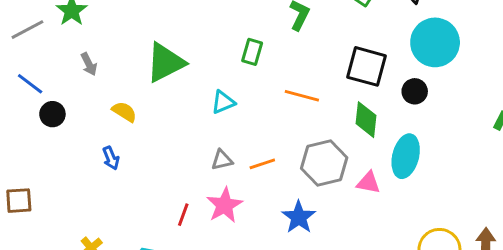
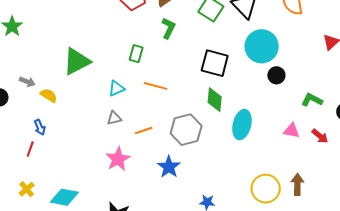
gray arrow: (89, 64) -> (27, 82), moved, turned -42
black circle: (415, 91) -> (276, 75), moved
orange line: (302, 96) -> (156, 86), moved
gray triangle: (222, 160) -> (114, 118), moved
pink triangle: (368, 183) -> (292, 131), moved
red line: (183, 215) -> (30, 149), moved

